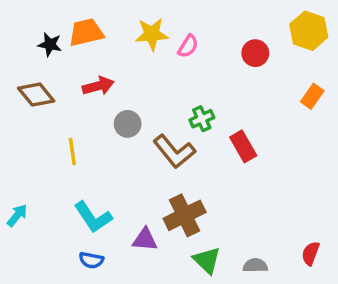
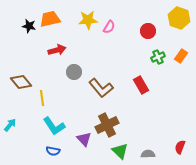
brown diamond: (36, 95) -> (21, 82), moved
green cross: (202, 119) -> (158, 57), moved
yellow line: (72, 151) -> (42, 98), moved
purple triangle: (145, 240) -> (84, 139), turned 42

